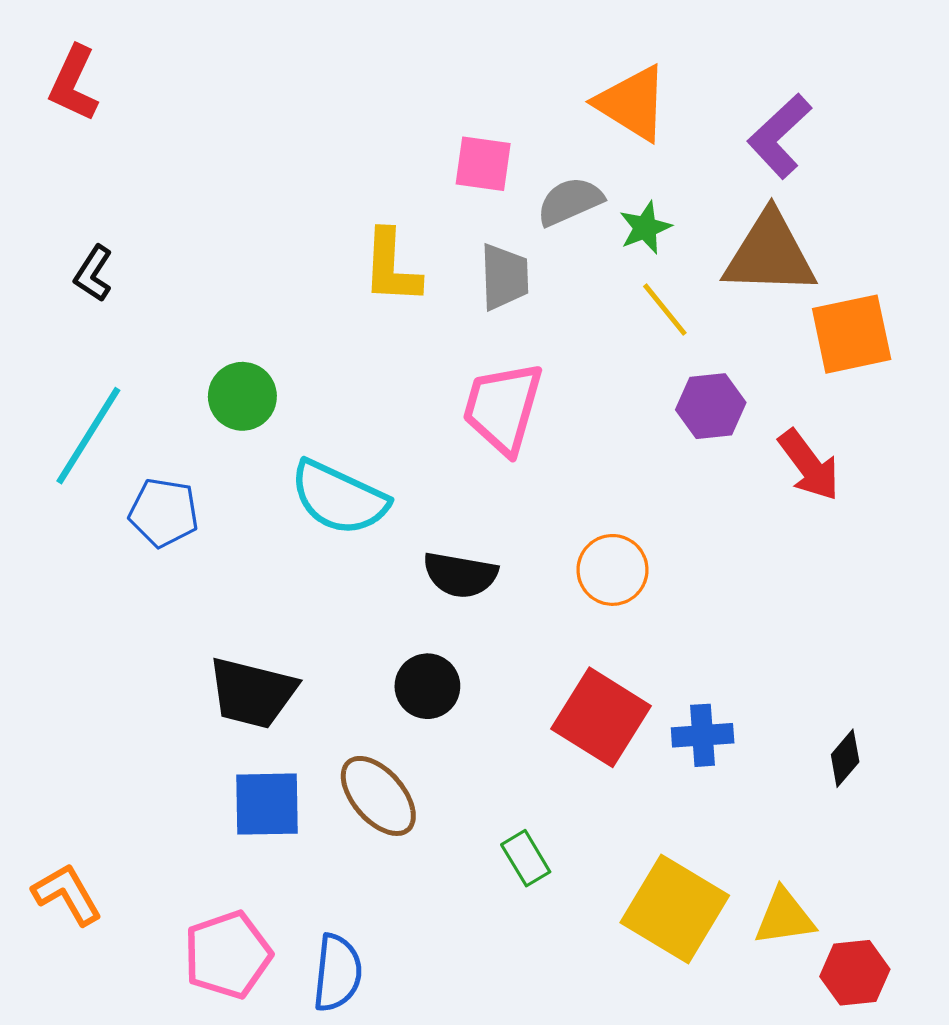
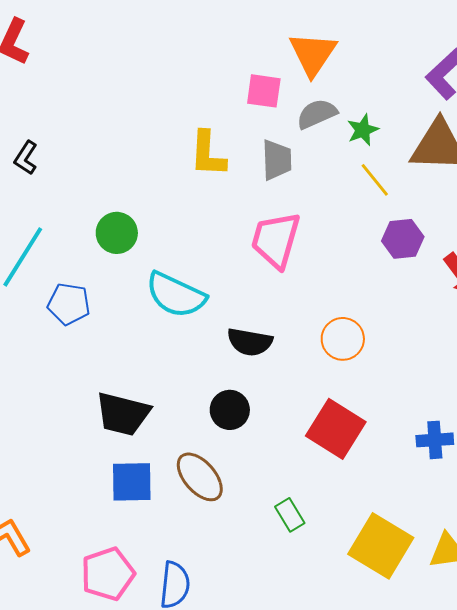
orange triangle: (632, 103) -> (313, 54), moved, turned 32
blue cross: (703, 735) -> (435, 440), moved

